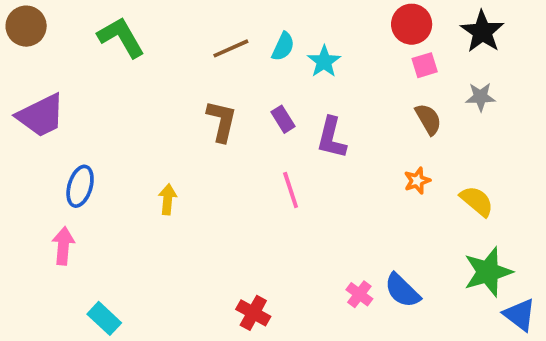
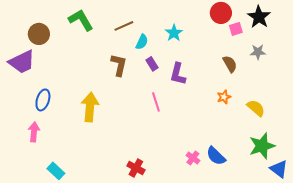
brown circle: (26, 26) -> (39, 34), moved
green L-shape: (121, 37) -> (81, 20), moved
cyan semicircle: (283, 47) -> (142, 42), moved
pink square: (425, 65) -> (236, 29), moved
yellow arrow: (168, 199) -> (90, 107), size x1.8

